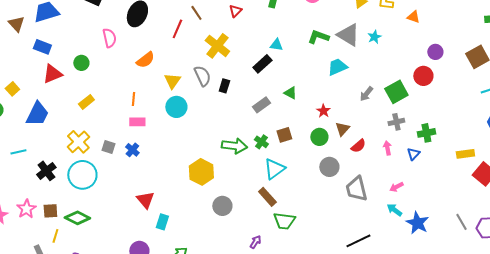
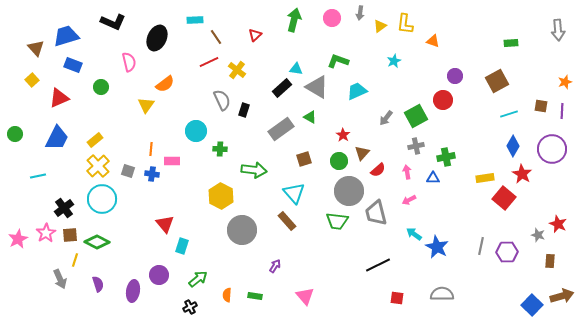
red line: (177, 29) -> (209, 62), moved, turned 42
gray triangle: (348, 35) -> (317, 87), moved
yellow cross: (217, 46) -> (237, 70), size x0.7
blue rectangle: (42, 47) -> (73, 65), moved
red triangle: (52, 74) -> (59, 98), moved
yellow triangle: (172, 81) -> (146, 105), moved
yellow square: (12, 89) -> (32, 80), moved
orange line: (133, 99) -> (151, 149), moved
yellow rectangle: (86, 102) -> (95, 140), moved
gray rectangle: (261, 105) -> (281, 129), size x1.4
pink rectangle: (137, 122) -> (172, 161), moved
green cross: (261, 142) -> (220, 149), moved, turned -32
blue cross: (132, 150) -> (152, 174), turned -32
blue triangle: (413, 154) -> (433, 178), turned 48
gray circle: (329, 167) -> (349, 191), size x1.5
cyan triangle: (274, 169) -> (294, 193), turned -35
black cross: (46, 171) -> (64, 208), moved
pink arrow: (396, 187) -> (409, 200), moved
gray circle: (222, 206) -> (242, 230), size x1.5
green trapezoid: (284, 221) -> (337, 221), moved
gray line: (461, 222) -> (481, 246), turned 42

